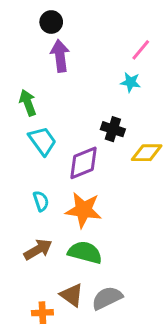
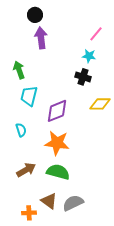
black cross: (113, 129) -> (83, 77), moved
cyan trapezoid: (42, 141) -> (29, 96), turned -130
cyan semicircle: (41, 201) -> (21, 130), moved

